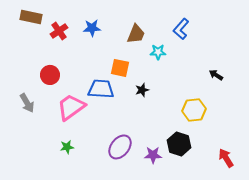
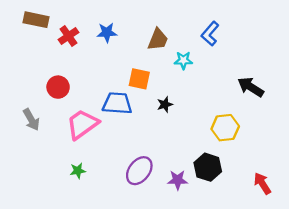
black arrow: (216, 75) -> (251, 87), size x1.6

